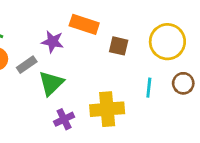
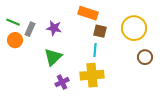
orange rectangle: (84, 24) -> (88, 13), moved
gray rectangle: (27, 65) -> (30, 29), moved, turned -32
cyan line: (149, 88) -> (95, 50), moved

